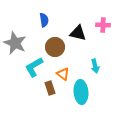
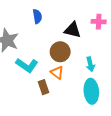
brown circle: (55, 47) -> (60, 52), moved
cyan L-shape: (34, 67) -> (27, 65), turned -115
cyan ellipse: (81, 92) -> (91, 91), moved

